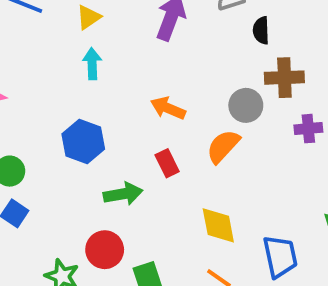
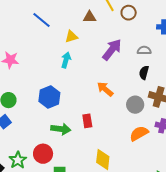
black semicircle: (261, 30) -> (144, 73), moved
orange arrow: (168, 108) -> (105, 89), moved
orange semicircle: (223, 146) -> (139, 133), moved

